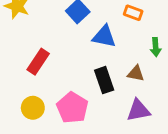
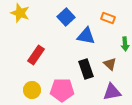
brown triangle: (136, 73) -> (110, 64), turned 32
pink pentagon: (72, 108) -> (62, 90), turned -30

